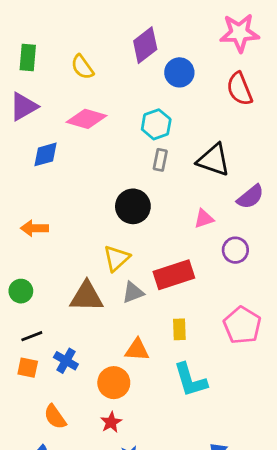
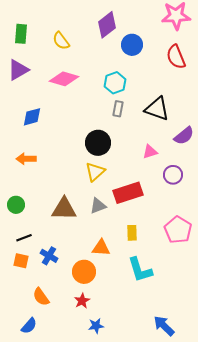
blue diamond: (45, 154) -> (32, 117), moved
yellow triangle: (117, 258) -> (95, 172), moved

